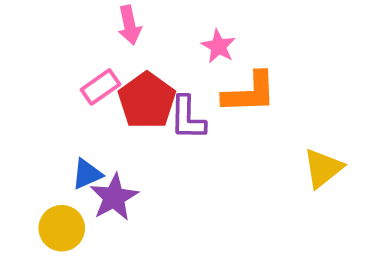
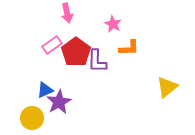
orange L-shape: (249, 93) -> (129, 48), size x0.7

